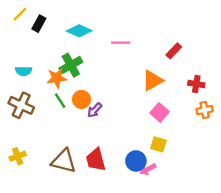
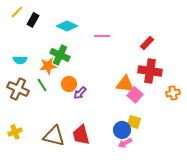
green cross: (71, 65) -> (60, 55), turned -36
orange triangle: (153, 80) -> (125, 84), moved, turned 36
red cross: (196, 84) -> (150, 71), moved, size x1.6
green line: (60, 101) -> (42, 85), moved
blue circle: (136, 161) -> (122, 130), moved

